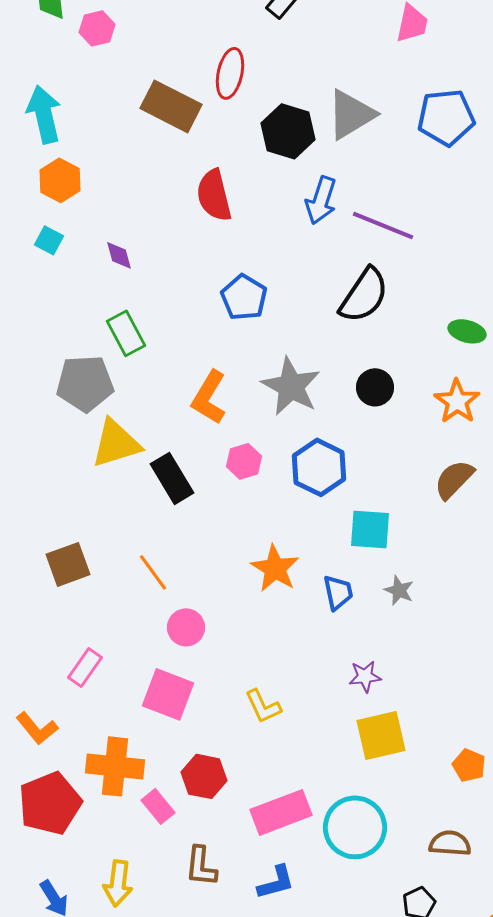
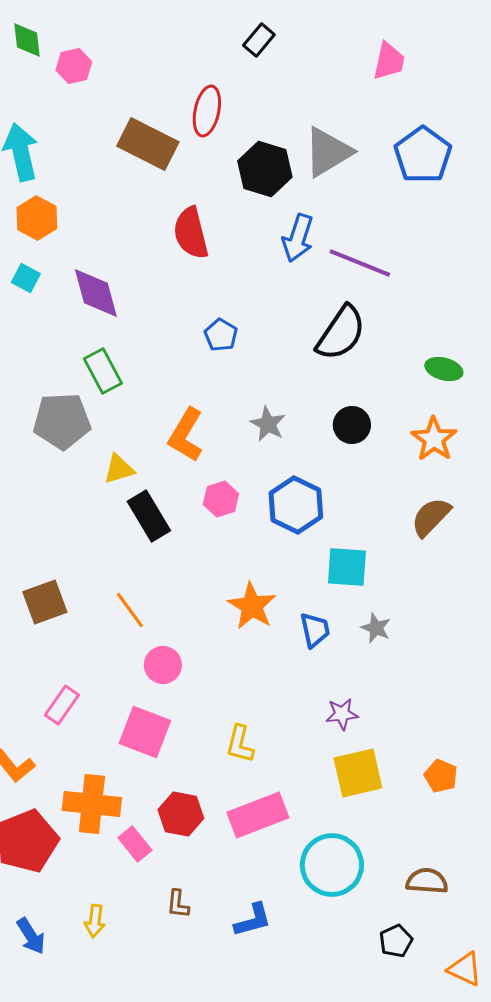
blue pentagon: (446, 117) -> (423, 155), turned -30
purple diamond: (119, 255) -> (96, 293), size x1.8
blue pentagon: (244, 297) -> (221, 335), size x0.7
gray star: (291, 386) -> (268, 424), size x0.6
yellow triangle: (116, 443) -> (119, 469), moved, size x0.6
yellow L-shape: (263, 706) -> (240, 744), turned 39
orange pentagon: (469, 765) -> (441, 776), moved
pink rectangle: (281, 812) -> (258, 815), moved
brown L-shape: (201, 866) -> (178, 904), size x0.7
yellow arrow: (118, 883) -> (95, 921), size x0.7

